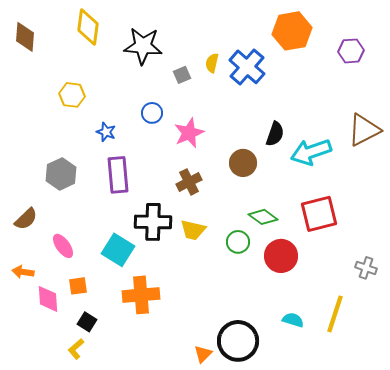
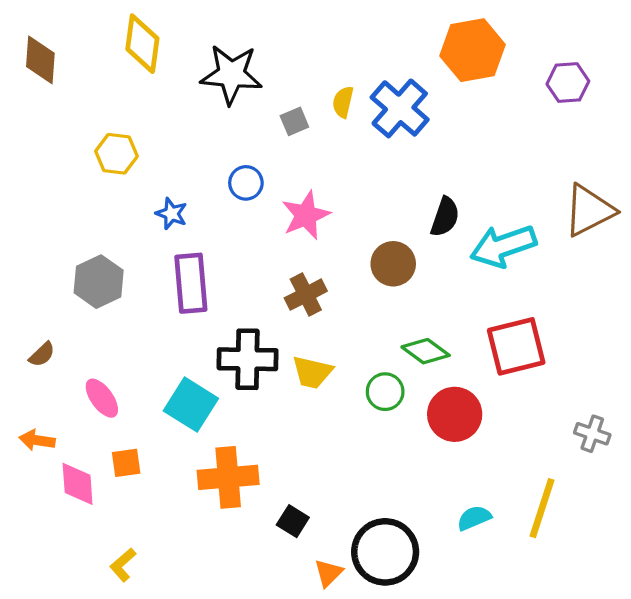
brown semicircle: (26, 219) -> (42, 354), size x0.7
cyan semicircle: (293, 320) -> (474, 518), turned -40
black square: (87, 322) -> (293, 521), moved

